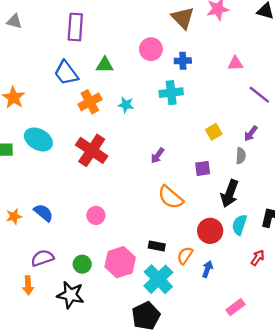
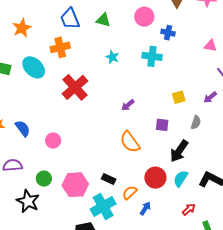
orange cross: (90, 102) -> (60, 47), moved
purple arrow: (251, 133) -> (210, 97), moved
pink circle: (96, 215) -> (53, 141), moved

